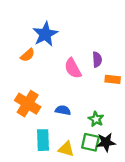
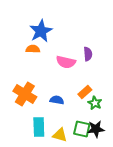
orange semicircle: (28, 55) -> (33, 49), moved, turned -136
pink semicircle: (73, 68) -> (66, 62), turned -48
orange rectangle: (113, 79) -> (85, 92), moved, turned -48
green star: (96, 119) -> (95, 103), moved

